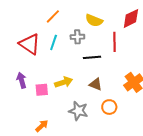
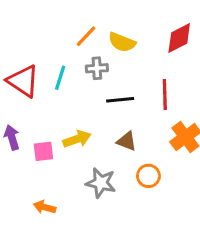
orange line: (53, 16) -> (86, 36), moved
red line: (115, 42) -> (165, 95), moved
orange arrow: (42, 126) -> (45, 207), turned -120

